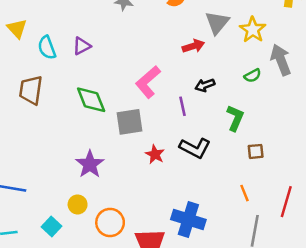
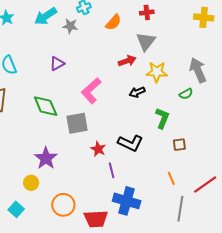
yellow star: (253, 30) -> (157, 72), moved, turned -30
purple triangle: (82, 46) -> (57, 64), moved
green semicircle: (253, 76) -> (186, 94), moved
purple line: (183, 106) -> (112, 170), moved
red line: (286, 202) -> (205, 185), turned 40
yellow circle: (78, 204) -> (31, 183), moved

